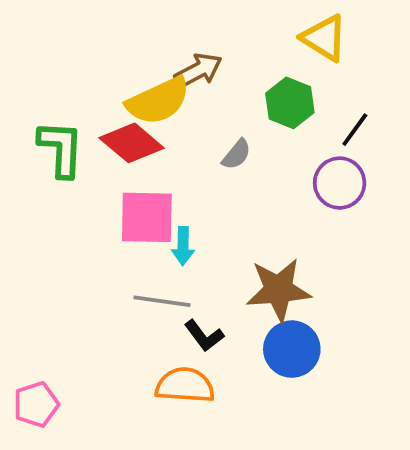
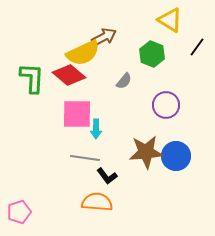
black line: (355, 130) -> (197, 47), moved
purple circle: (340, 183) -> (166, 105), moved
blue circle: (292, 349) -> (176, 156), moved

